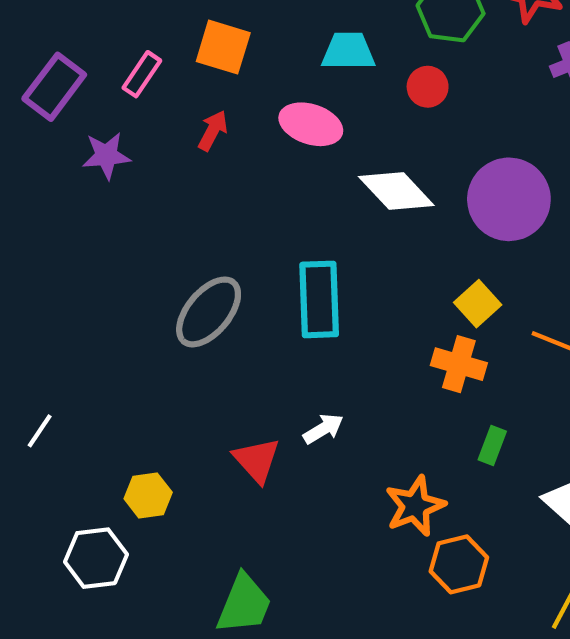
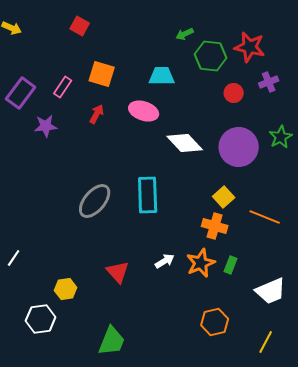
red circle: (428, 87) -> (234, 93), moved
white arrow: (323, 429) -> (165, 261), moved
orange star: (415, 506) -> (201, 263), moved

